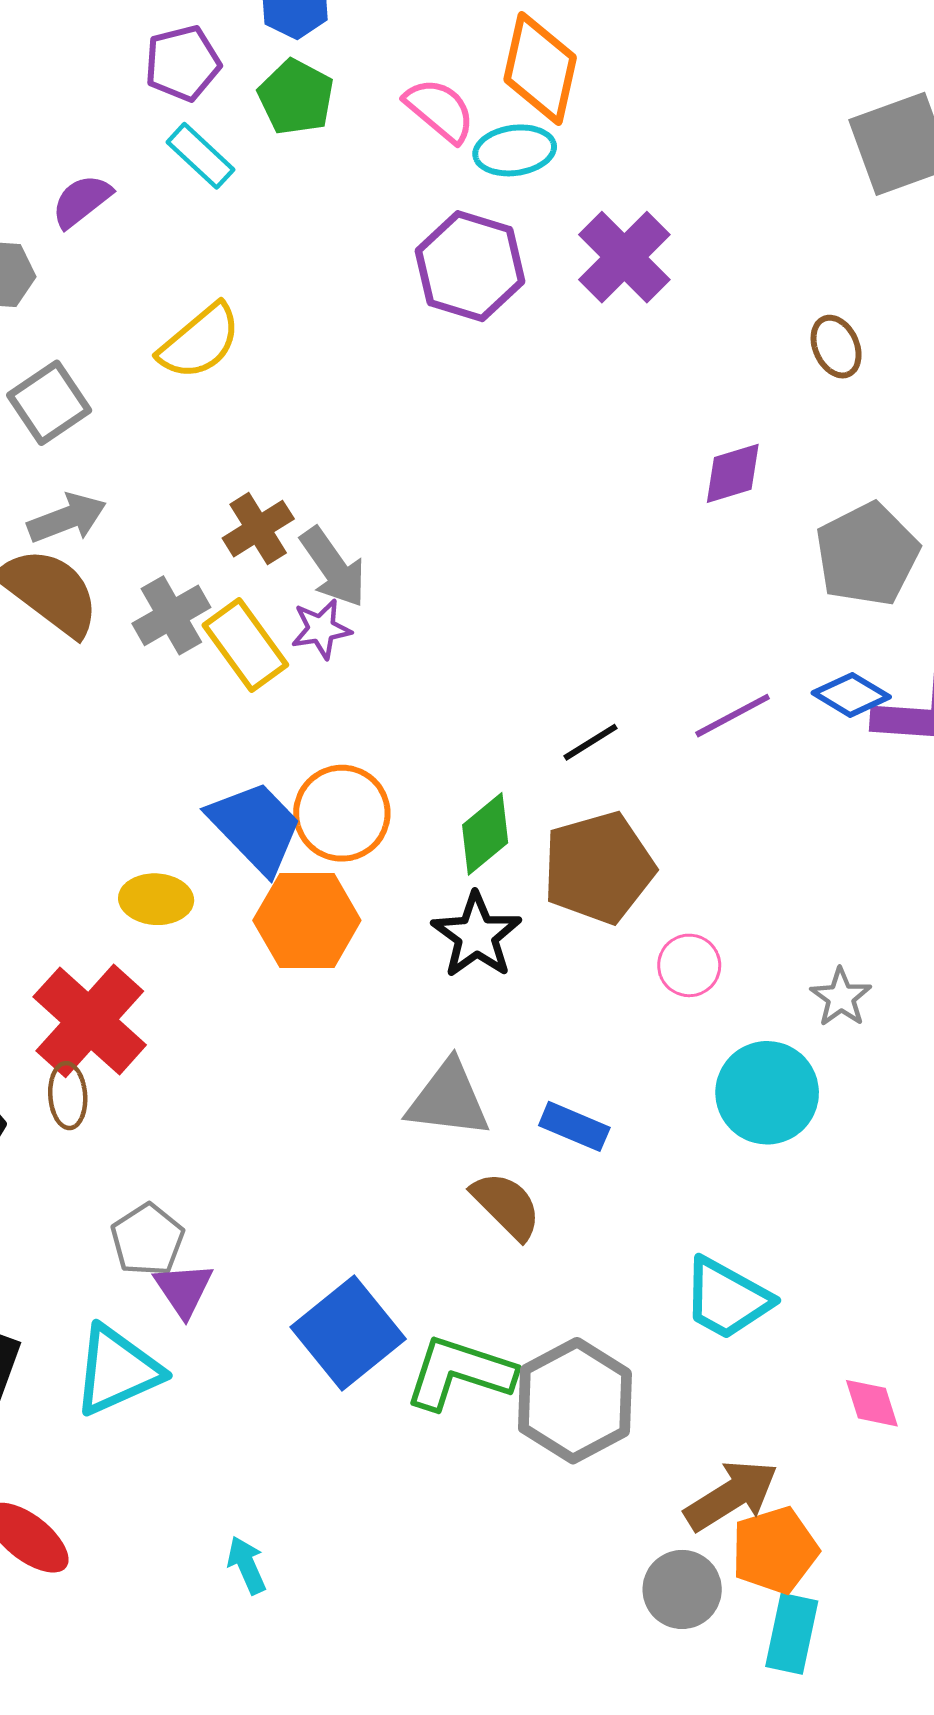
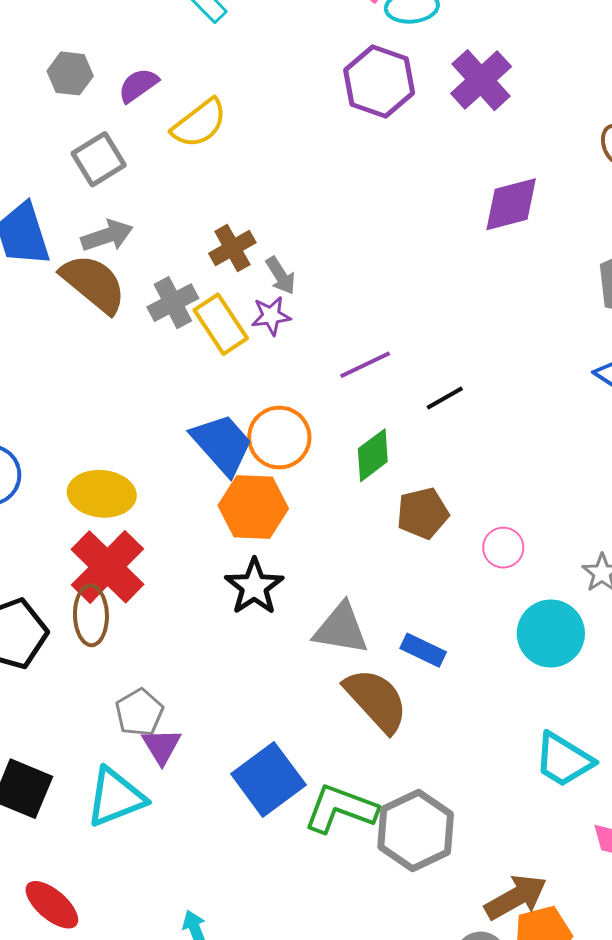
purple semicircle: (82, 201) -> (138, 85), moved
purple diamond: (733, 473) -> (511, 204), moved, size x1.4
gray arrow: (333, 567) -> (281, 276), size x0.7
purple line: (733, 716) -> (365, 365), moved
brown pentagon: (599, 868) -> (423, 513), moved, size x0.7
yellow ellipse: (156, 899) -> (102, 494), moved, size x1.4
black star: (477, 935) -> (254, 587), moved
brown ellipse: (68, 1096) -> (91, 615), size x1.4
brown semicircle: (506, 1205) -> (376, 700), size x1.4
cyan trapezoid: (727, 1299) -> (564, 760), moved

